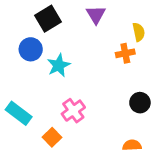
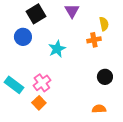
cyan star: (59, 65) -> (57, 49), moved
pink cross: (73, 111) -> (42, 83), moved

